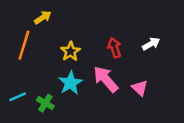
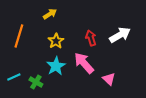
yellow arrow: (43, 17) -> (50, 14), moved
white arrow: (151, 44) -> (120, 35), size x1.5
pink triangle: (140, 88) -> (109, 79), moved

